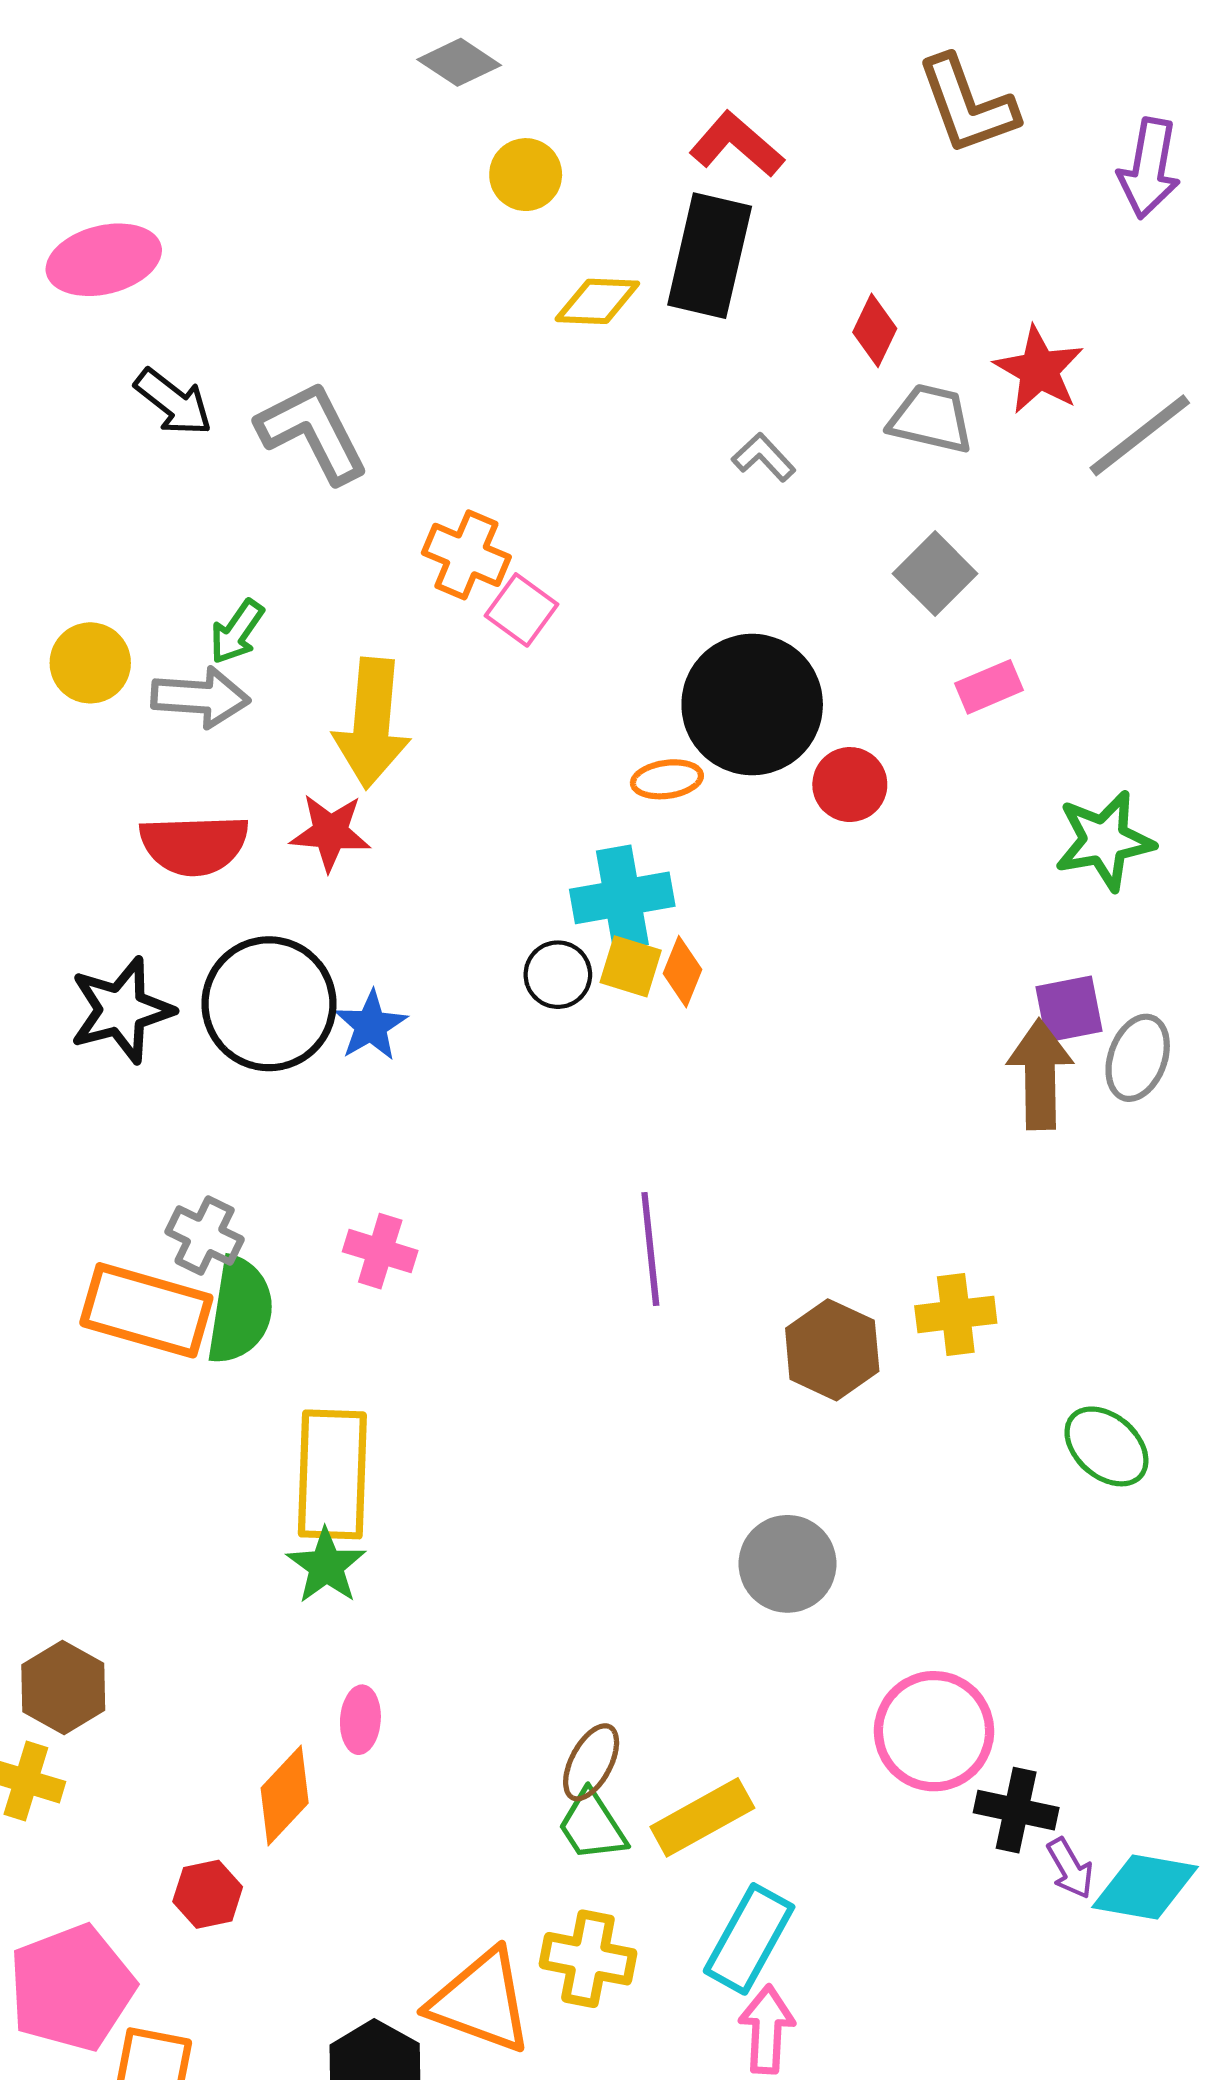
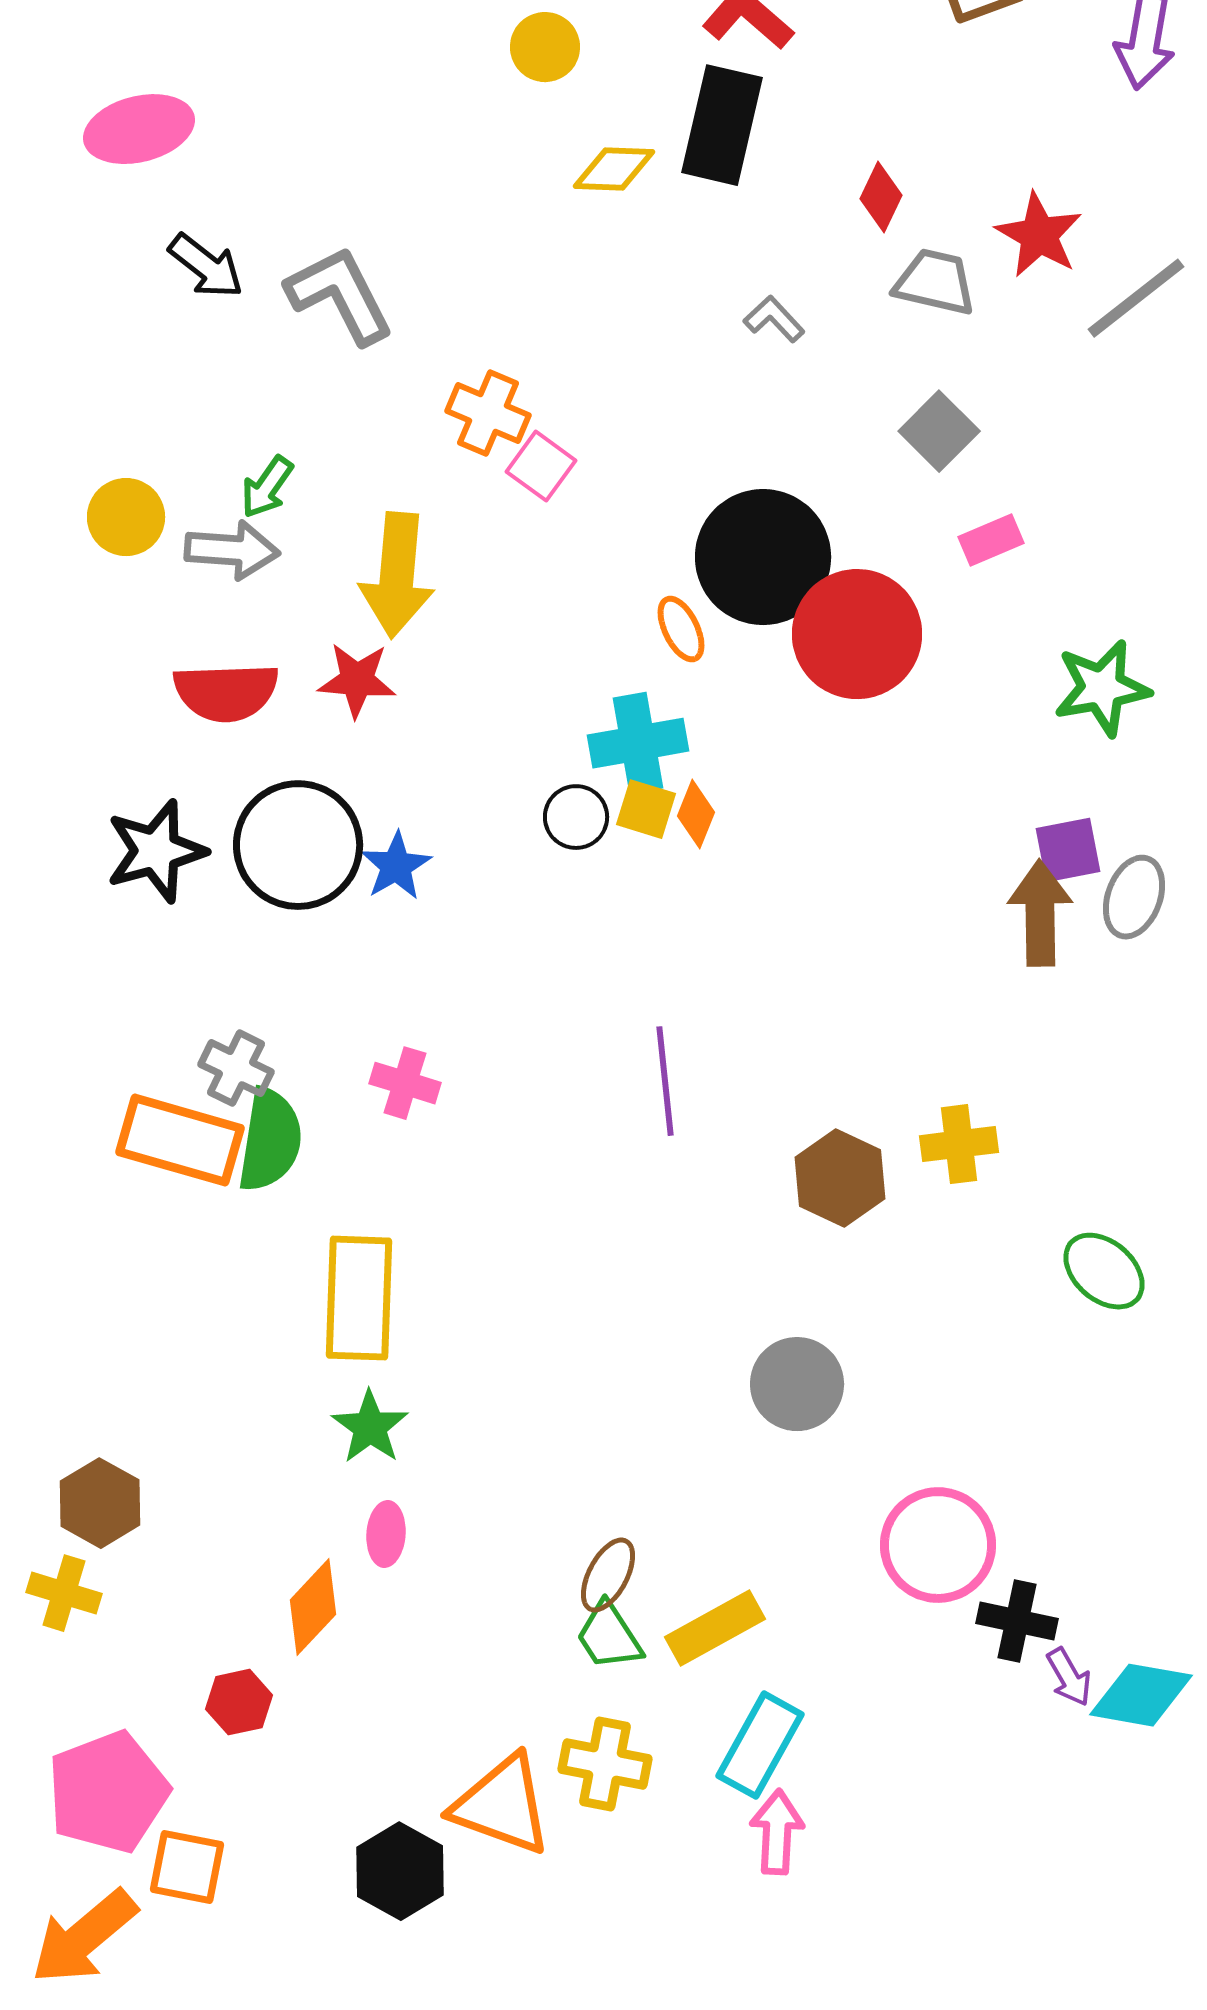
orange ellipse: (667, 779) -> (681, 629), turned 72
red circle: (850, 785) -> (857, 634), size x1.8
green star: (326, 1566) -> (370, 1427), moved

